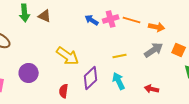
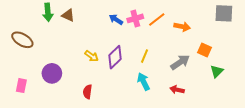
orange line: (132, 20) -> (157, 19), turned -54
gray arrow: (154, 50) -> (180, 62), moved
yellow arrow: (68, 56) -> (92, 56), size x0.6
yellow line: (120, 56) -> (144, 56), turned -56
purple diamond: (91, 78) -> (115, 57), moved

